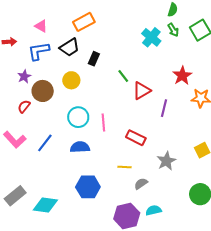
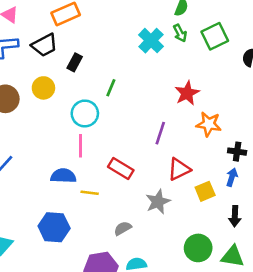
green line: (123, 76) -> (111, 88), turned 56
red triangle: (142, 91) -> (179, 169), moved
cyan circle: (78, 117) -> (85, 113), moved
blue semicircle: (80, 147) -> (63, 176), moved
yellow line: (124, 167) -> (90, 193), moved

